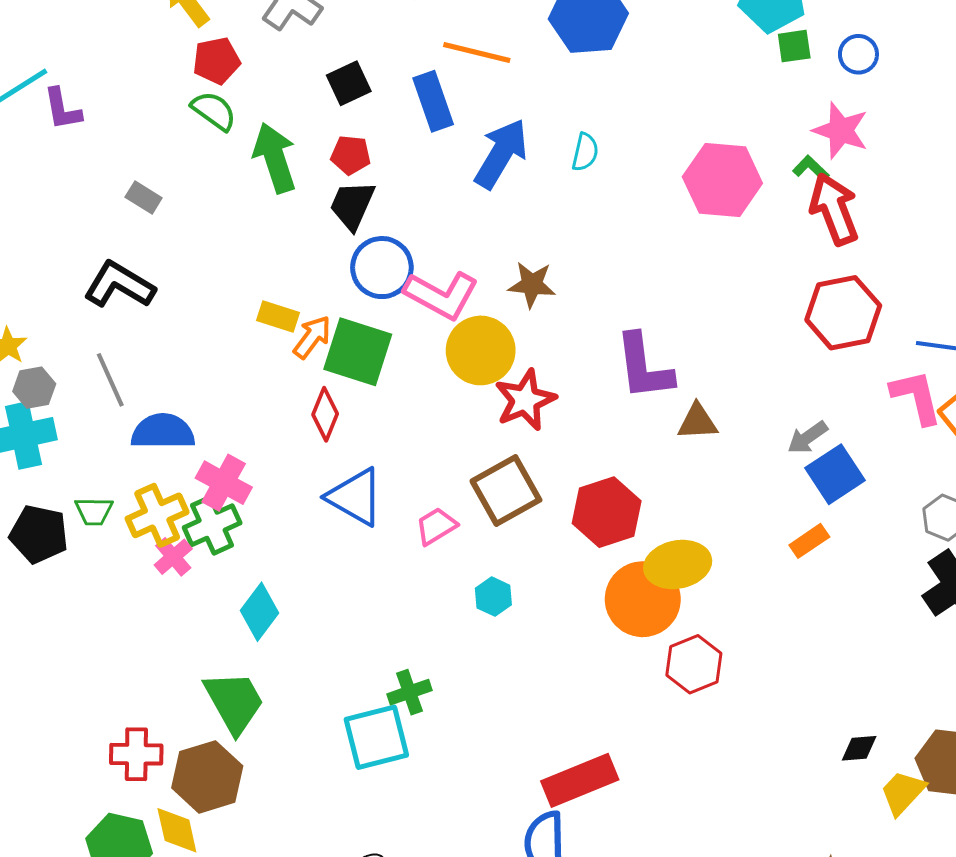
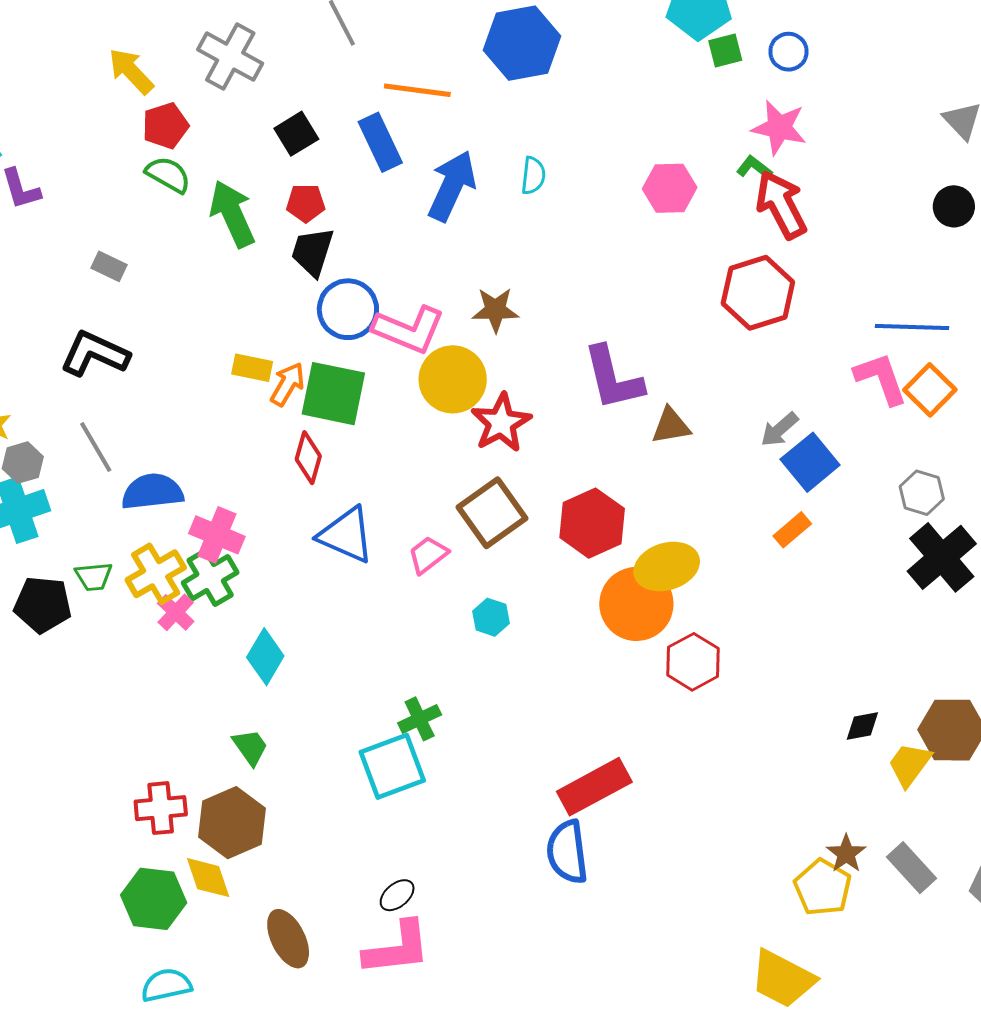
pink hexagon: (722, 180) -> (670, 188), size x0.7
red hexagon: (843, 313) -> (758, 293), moved
green trapezoid: (234, 702) -> (250, 747), size x0.6

